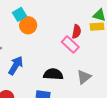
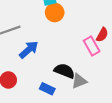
gray triangle: (84, 77) -> (79, 81), moved

